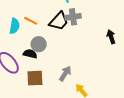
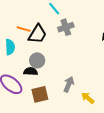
orange line: (31, 21) -> (24, 29), moved
black trapezoid: (59, 21) -> (38, 34), moved

